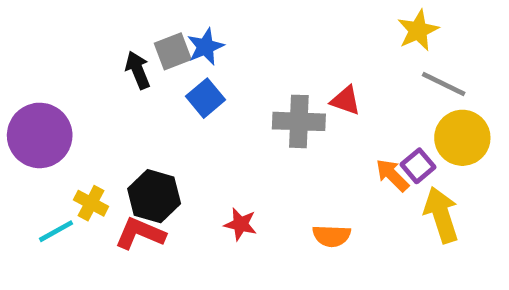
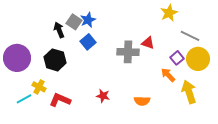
yellow star: (418, 30) -> (169, 13), moved
gray square: (173, 51) -> (74, 22), turned -35
purple square: (418, 166) -> (177, 58), moved
black hexagon: (154, 196) -> (55, 60), moved

